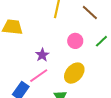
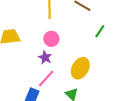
pink circle: (75, 41) -> (51, 39), moved

